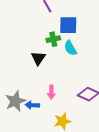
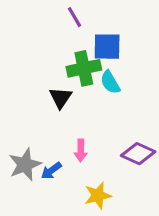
green cross: (53, 39) -> (84, 68), size x1.5
blue arrow: (32, 105) -> (51, 171), turned -40

